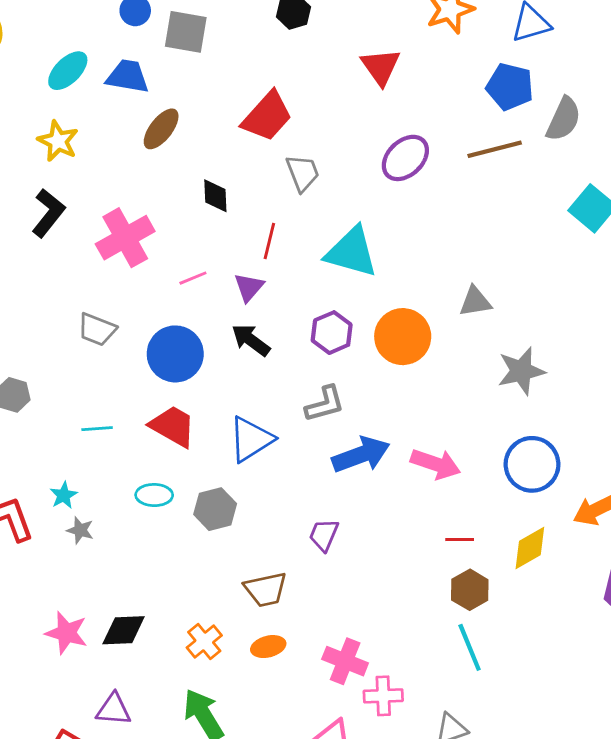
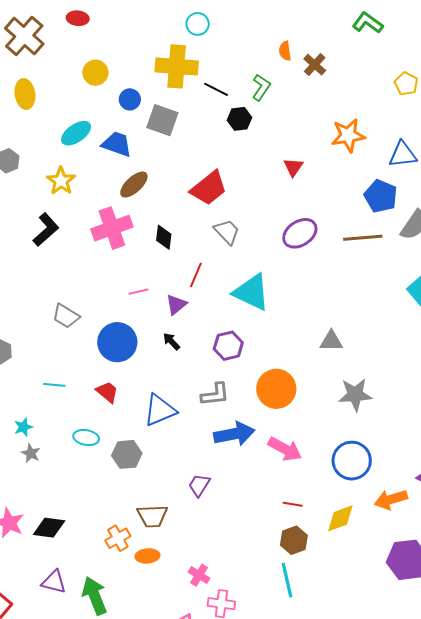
red triangle: (381, 67) -> (293, 167), size x0.7
gray trapezoid: (303, 173) -> (227, 232), turned -32
pink cross: (125, 238) -> (112, 228), moved
orange circle: (403, 337) -> (276, 389), moved
black arrow: (251, 340) -> (171, 341), size x0.7
red trapezoid: (173, 426) -> (107, 392), size x0.7
orange cross: (204, 642) -> (118, 538), moved
pink cross: (345, 661) -> (199, 575), size x0.7
purple triangle: (114, 709) -> (54, 582), moved

